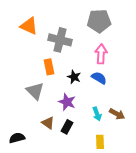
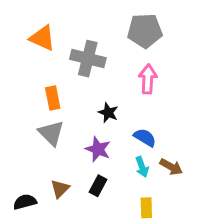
orange rectangle: (49, 67) -> (53, 98), moved
blue semicircle: (99, 78) -> (145, 138), moved
brown triangle: (48, 123) -> (60, 189), moved, turned 40

